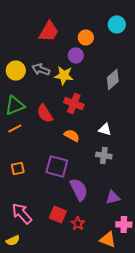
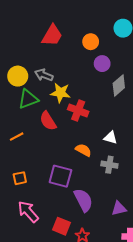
purple circle: (76, 55) -> (102, 64), moved
yellow star: (64, 75) -> (60, 93), moved
green triangle: (15, 105) -> (28, 99), moved
orange semicircle: (72, 135) -> (83, 150), moved
pink arrow: (22, 213) -> (28, 212), moved

